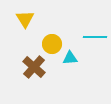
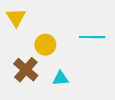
cyan triangle: (70, 58) -> (61, 78), moved

